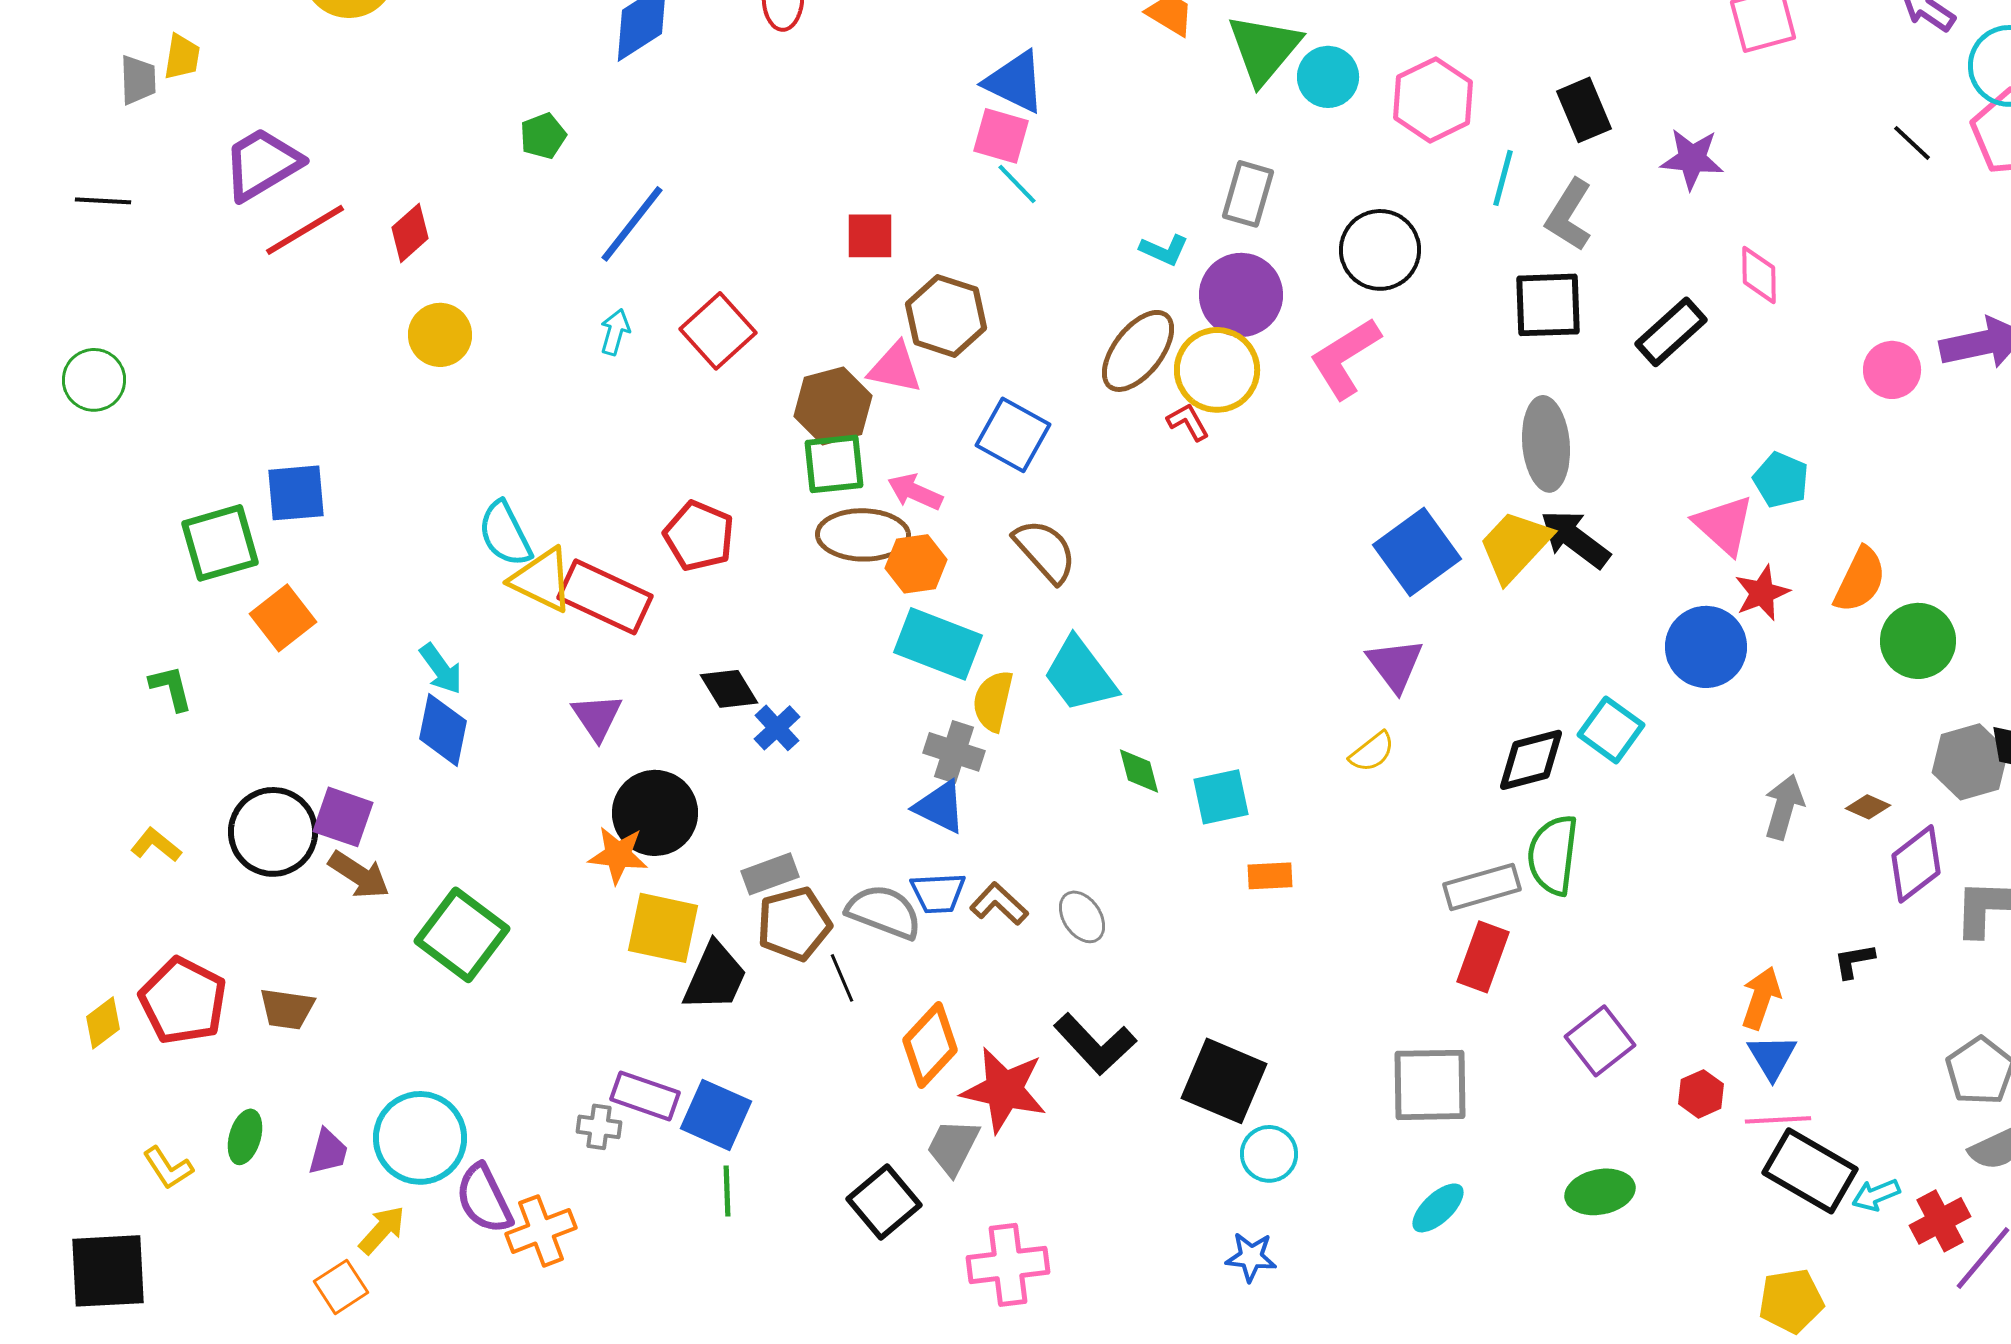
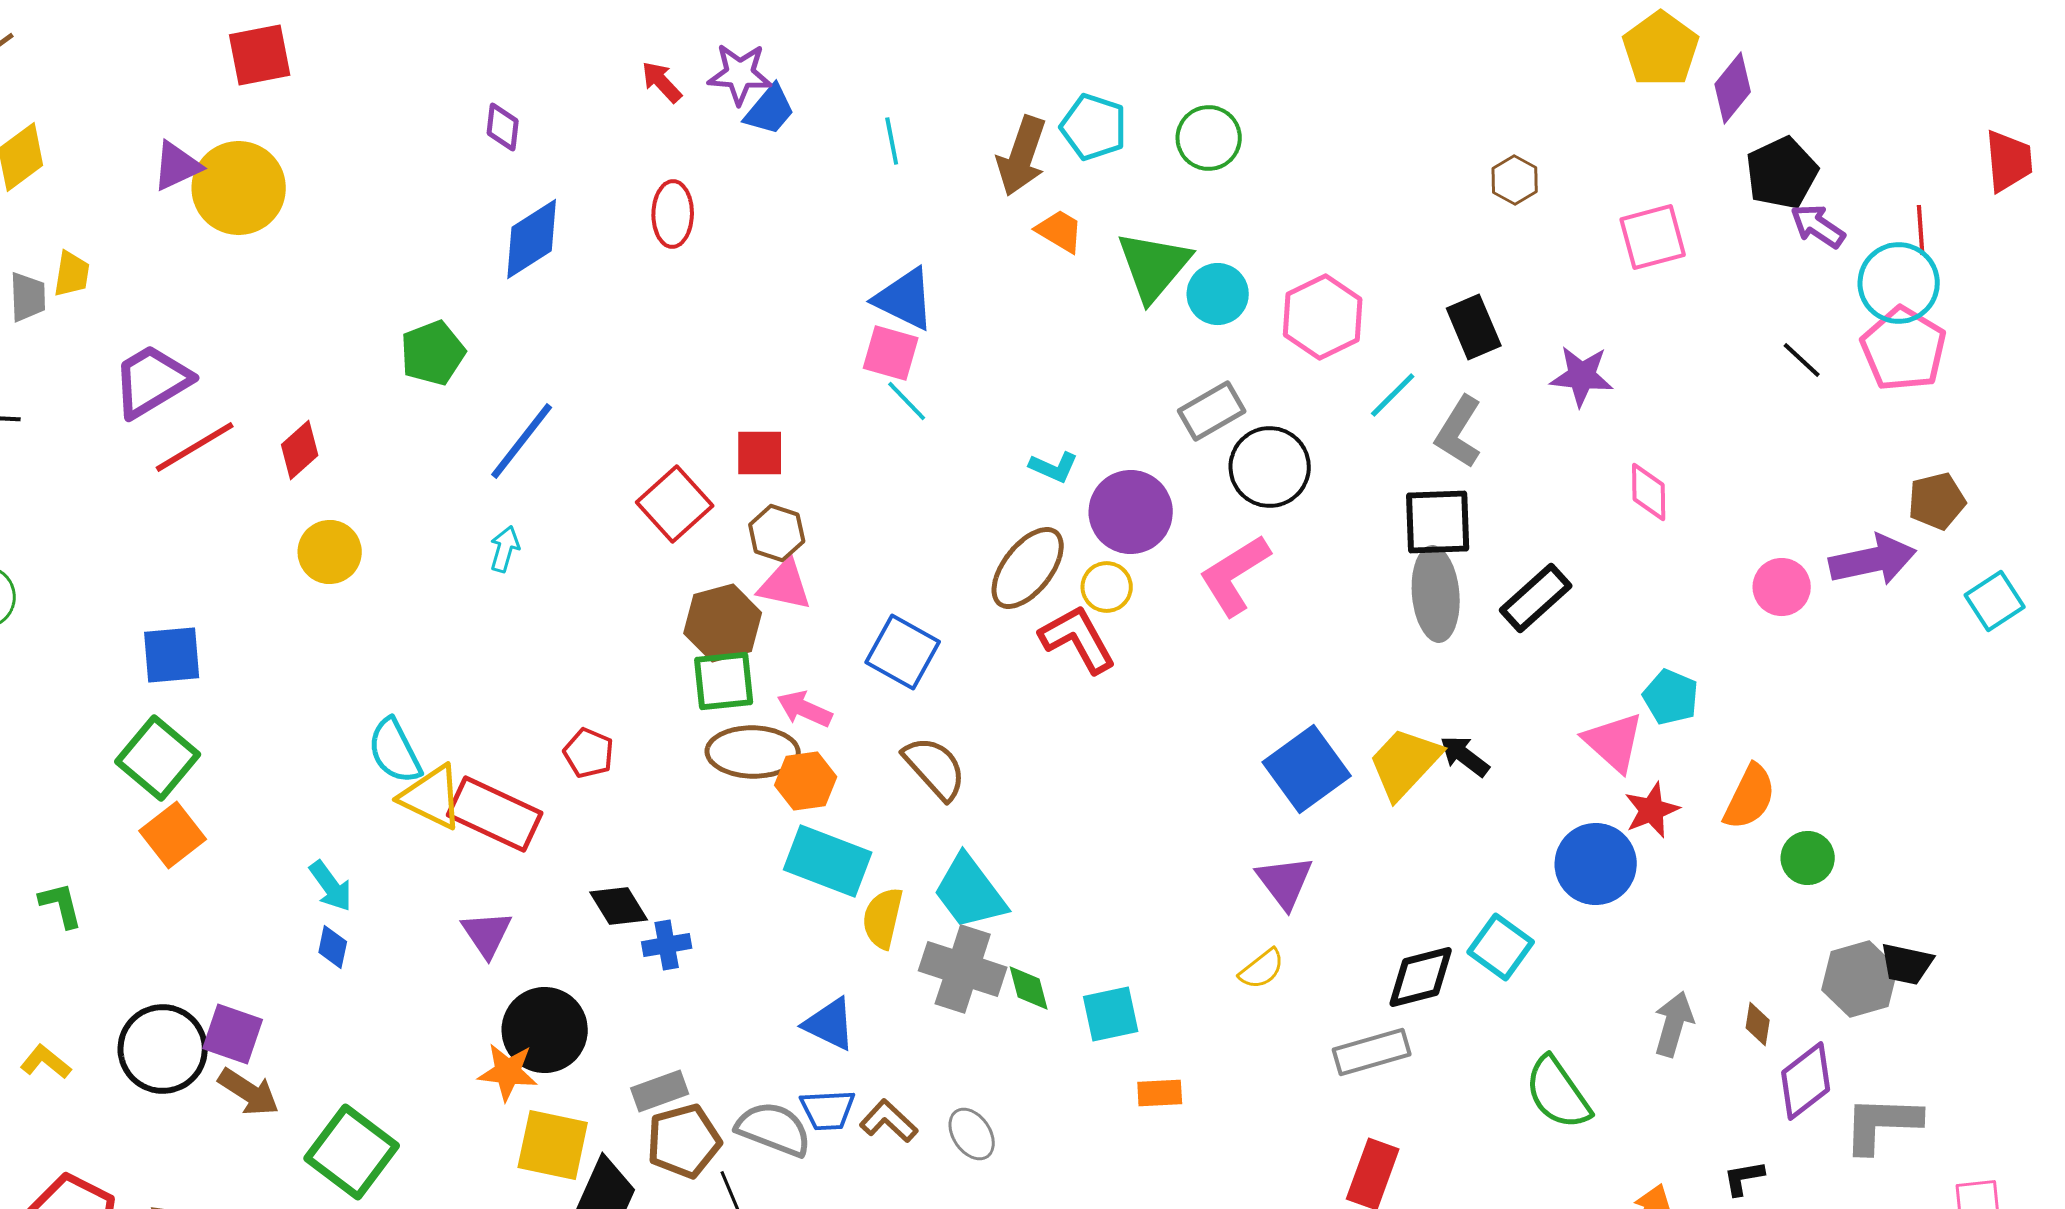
green pentagon: (543, 136) -> (433, 353), size x1.4
cyan line: (1503, 178) -> (1393, 395), turned 30
gray rectangle: (1248, 194) -> (1212, 411), moved, turned 44
brown hexagon: (946, 316) -> (777, 533), moved, size x0.7
red square: (718, 331) -> (675, 504), moved
black rectangle: (1671, 332) -> (1536, 598), moved
yellow circle: (1217, 370) -> (1107, 587), size x0.6
red L-shape: (1188, 422) -> (1078, 639), size x1.8
gray ellipse: (1546, 444) -> (1436, 594), moved
blue square: (296, 493) -> (172, 655), moved
red pentagon: (699, 536) -> (589, 753), size x0.7
black arrow: (1575, 539) -> (1465, 756), size x0.7
green square: (220, 543) -> (158, 758), moved, turned -34
green circle: (1918, 641) -> (1808, 858), size x0.7
blue cross: (777, 728) -> (667, 945), turned 33
blue diamond: (443, 730) -> (333, 947), size x0.6
gray cross: (954, 752) -> (963, 969), moved, size x1.4
brown diamond: (1868, 807) -> (1758, 1024), turned 75
green semicircle: (1553, 855) -> (1558, 1093), moved, turned -42
gray rectangle: (1482, 887) -> (1372, 1052), moved

